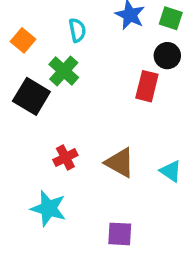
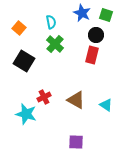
black circle: (167, 56) -> (96, 35), moved
green cross: (64, 71) -> (55, 44), moved
cyan star: (48, 208) -> (26, 114), moved

